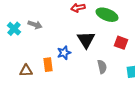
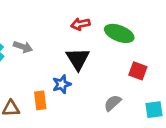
black triangle: (86, 40) -> (78, 59), moved
gray semicircle: (102, 67) -> (113, 103), turned -120

